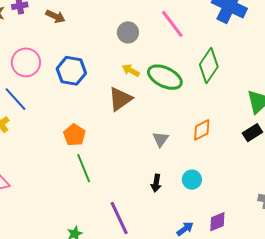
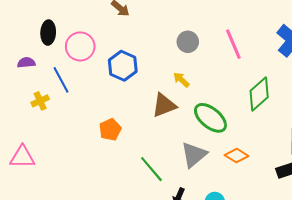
green ellipse: (165, 77) -> (210, 118), moved
orange diamond: (202, 130) -> (237, 156), turned 45
gray triangle: (161, 139) -> (194, 155), size x1.6
green line: (84, 168) -> (151, 169), moved, turned -32

